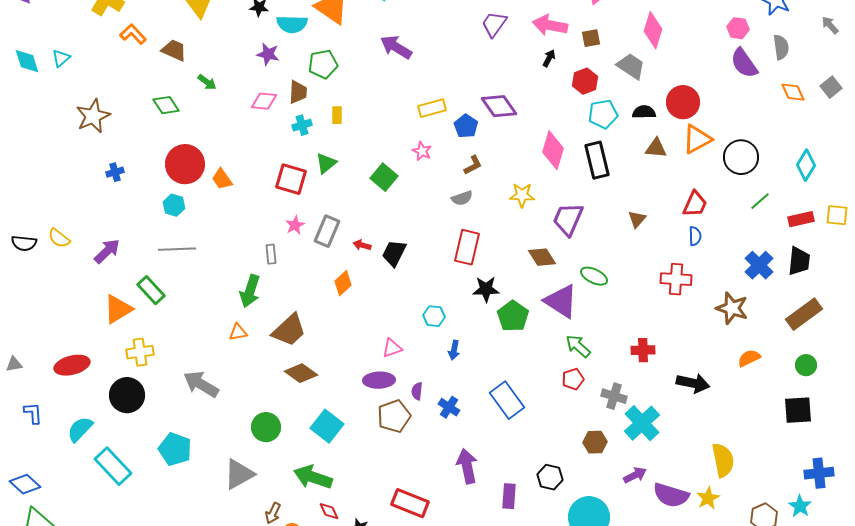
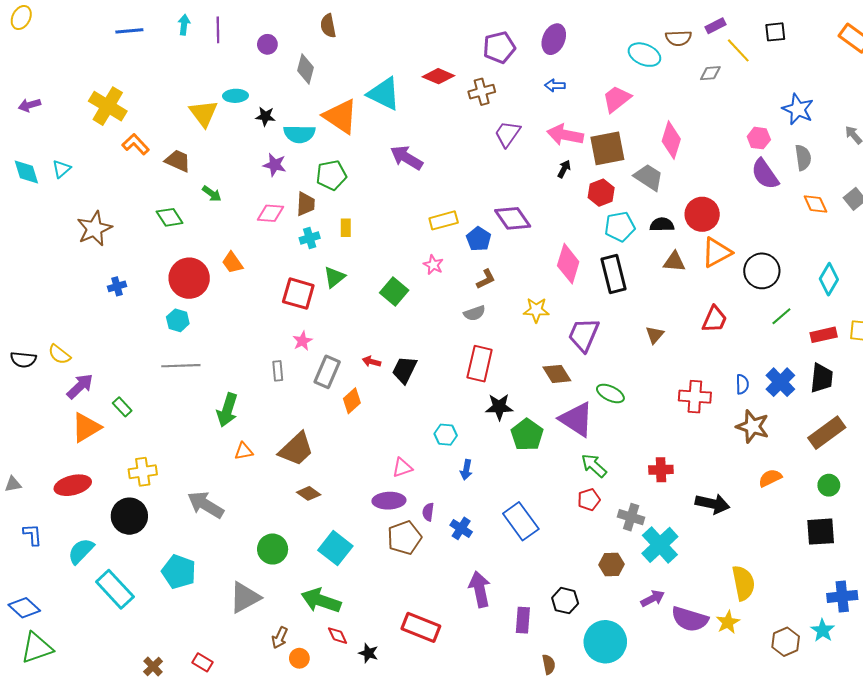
brown square: (591, 38) -> (607, 148), size x1.8
orange trapezoid: (222, 179) -> (232, 263), moved
gray rectangle: (327, 231) -> (327, 372), moved
blue semicircle: (695, 236) -> (742, 384), moved
purple arrow: (107, 251) -> (80, 386), moved
green rectangle: (151, 290) -> (122, 407), moved, size x0.7
green arrow: (250, 291) -> (227, 410), moved
orange triangle: (118, 309) -> (86, 427), moved
brown diamond: (301, 373) -> (309, 493), size x0.7

